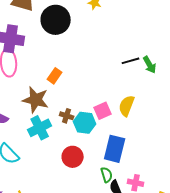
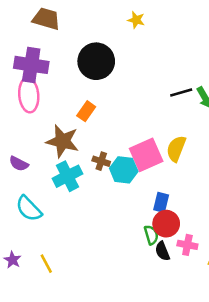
black circle: (56, 20) -> (96, 61), moved
pink square: (103, 111) -> (146, 155), size x1.5
blue rectangle: (115, 149) -> (161, 202), size x0.6
red circle: (73, 157) -> (166, 224), moved

